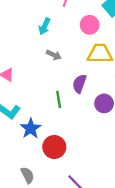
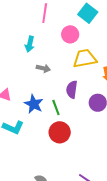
blue star: (31, 128) -> (34, 104), moved
red circle: (54, 147) -> (60, 132), moved

